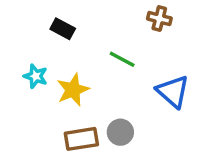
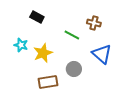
brown cross: (159, 19) -> (94, 23), moved
gray circle: (120, 132) -> (74, 69), moved

